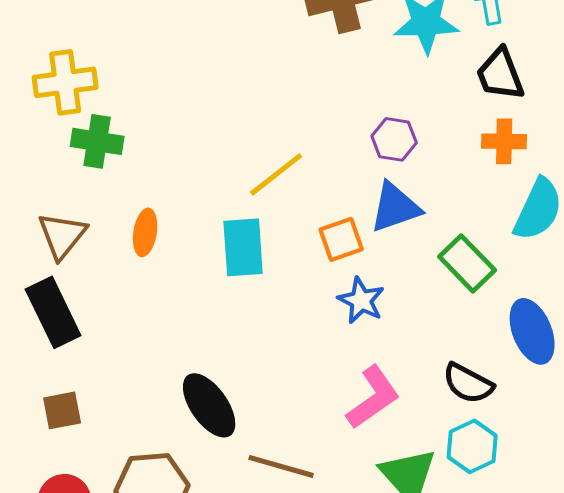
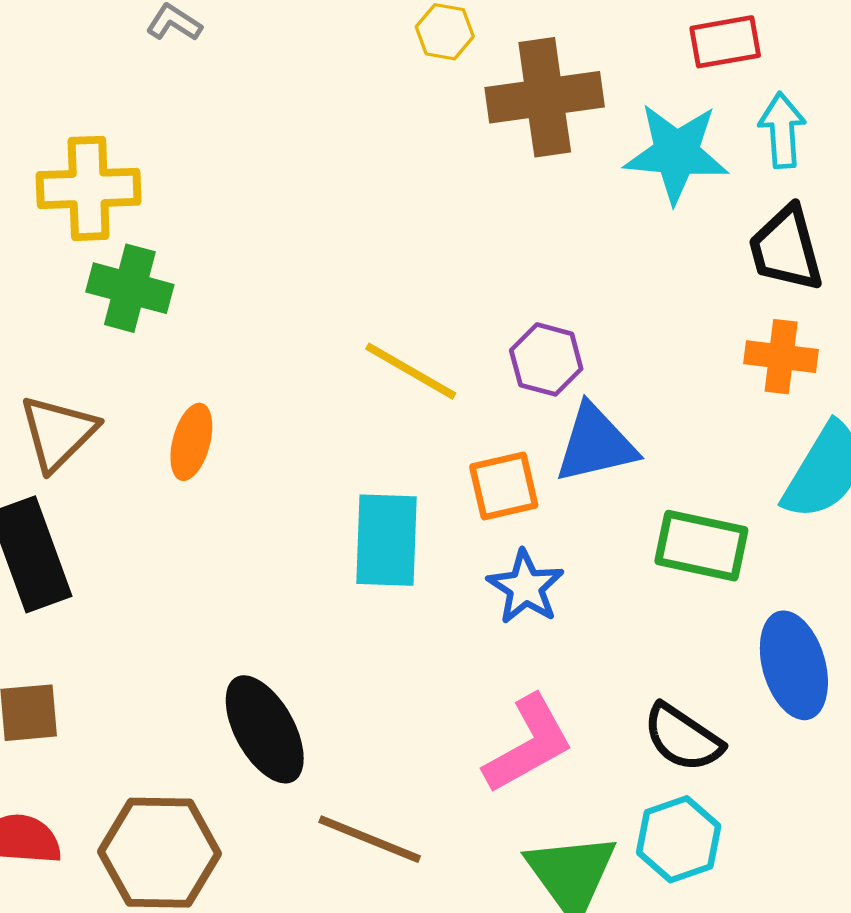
purple hexagon: (394, 139) -> (546, 359), moved
yellow line: (276, 174) -> (411, 371), turned 62
cyan rectangle: (243, 247) -> (386, 540), moved
green rectangle: (467, 263) -> (701, 546), turned -40

